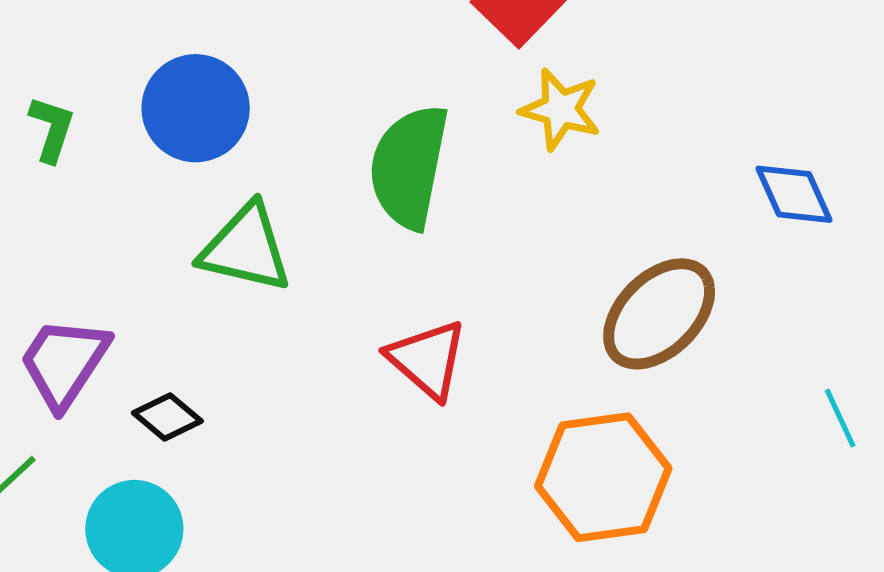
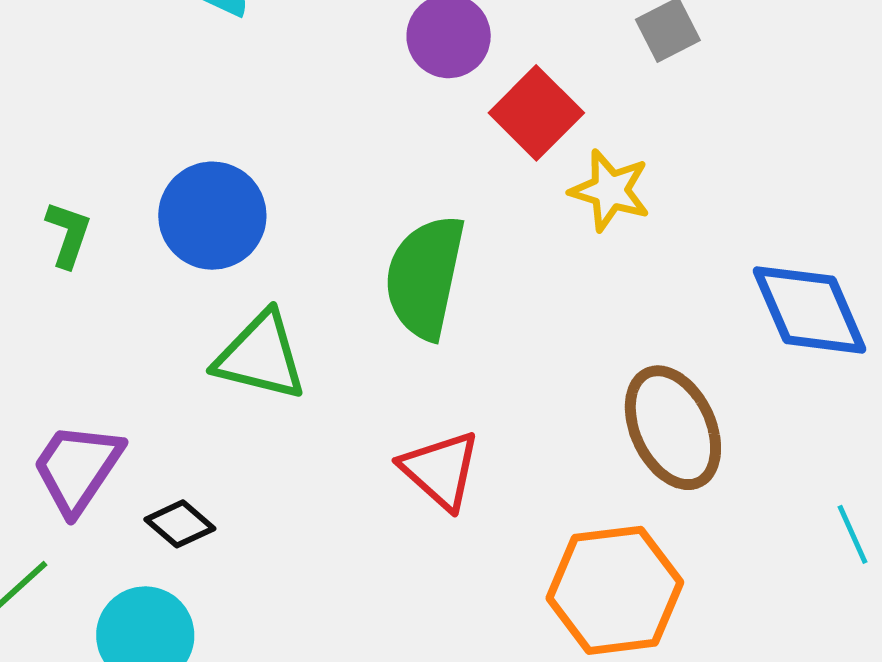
yellow star: (560, 109) -> (610, 190), moved
blue diamond: (794, 194) -> (809, 310), size x1.5
brown ellipse: (659, 314) -> (673, 428), turned -71

